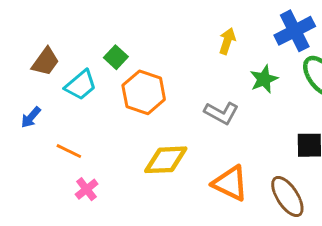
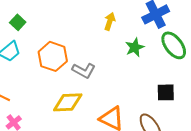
green square: (116, 57) -> (18, 22), moved
gray L-shape: (221, 113) -> (84, 70), moved

